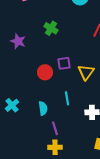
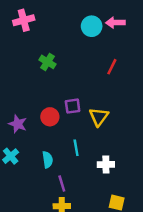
green cross: (51, 28) -> (48, 62), moved
purple star: (18, 41) -> (18, 124), moved

